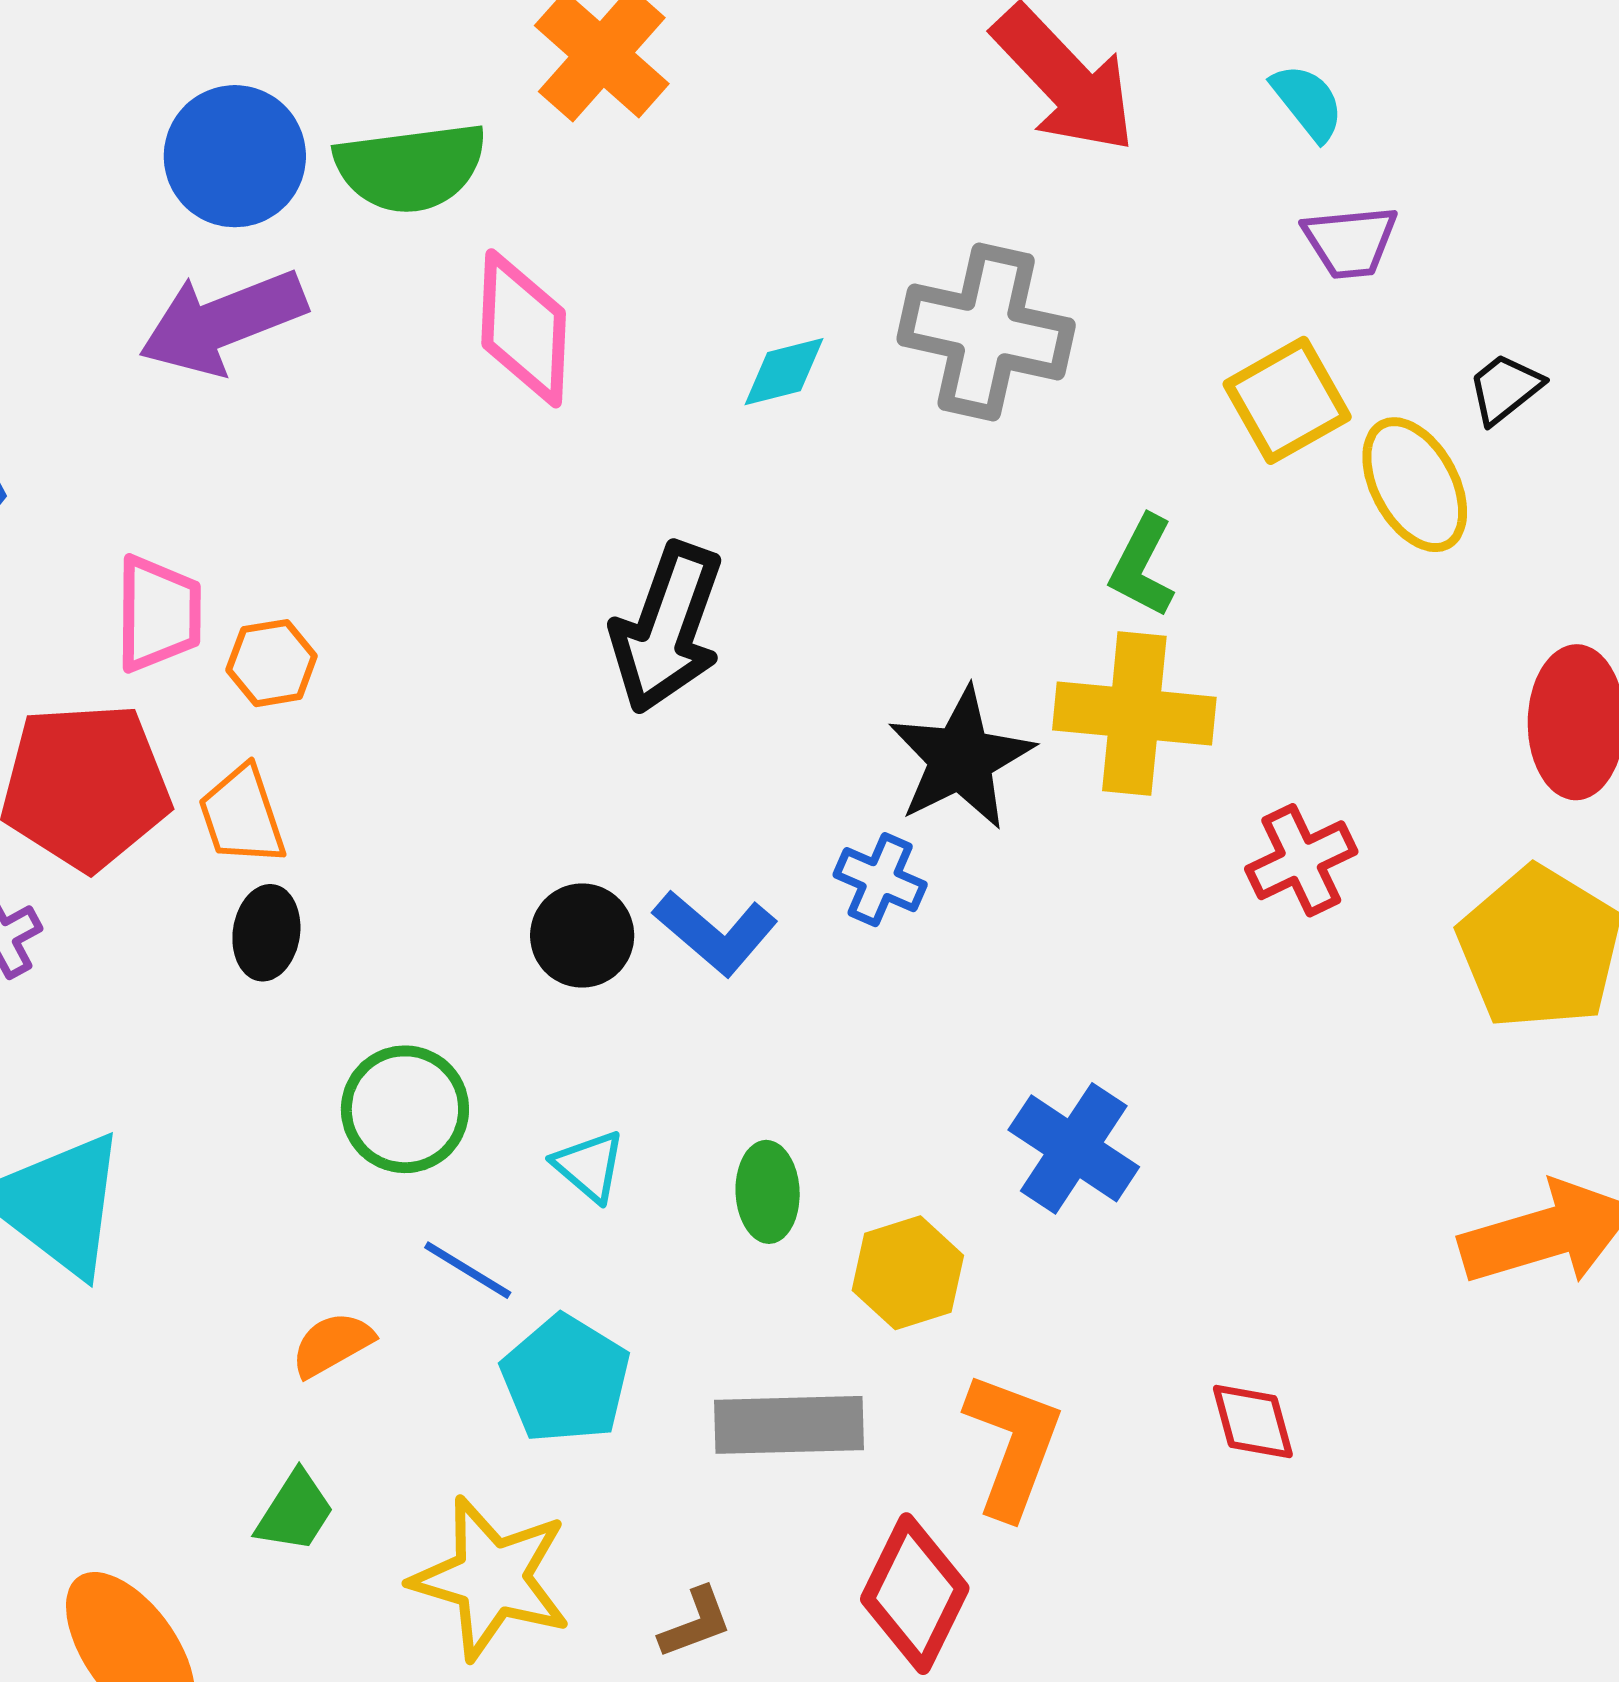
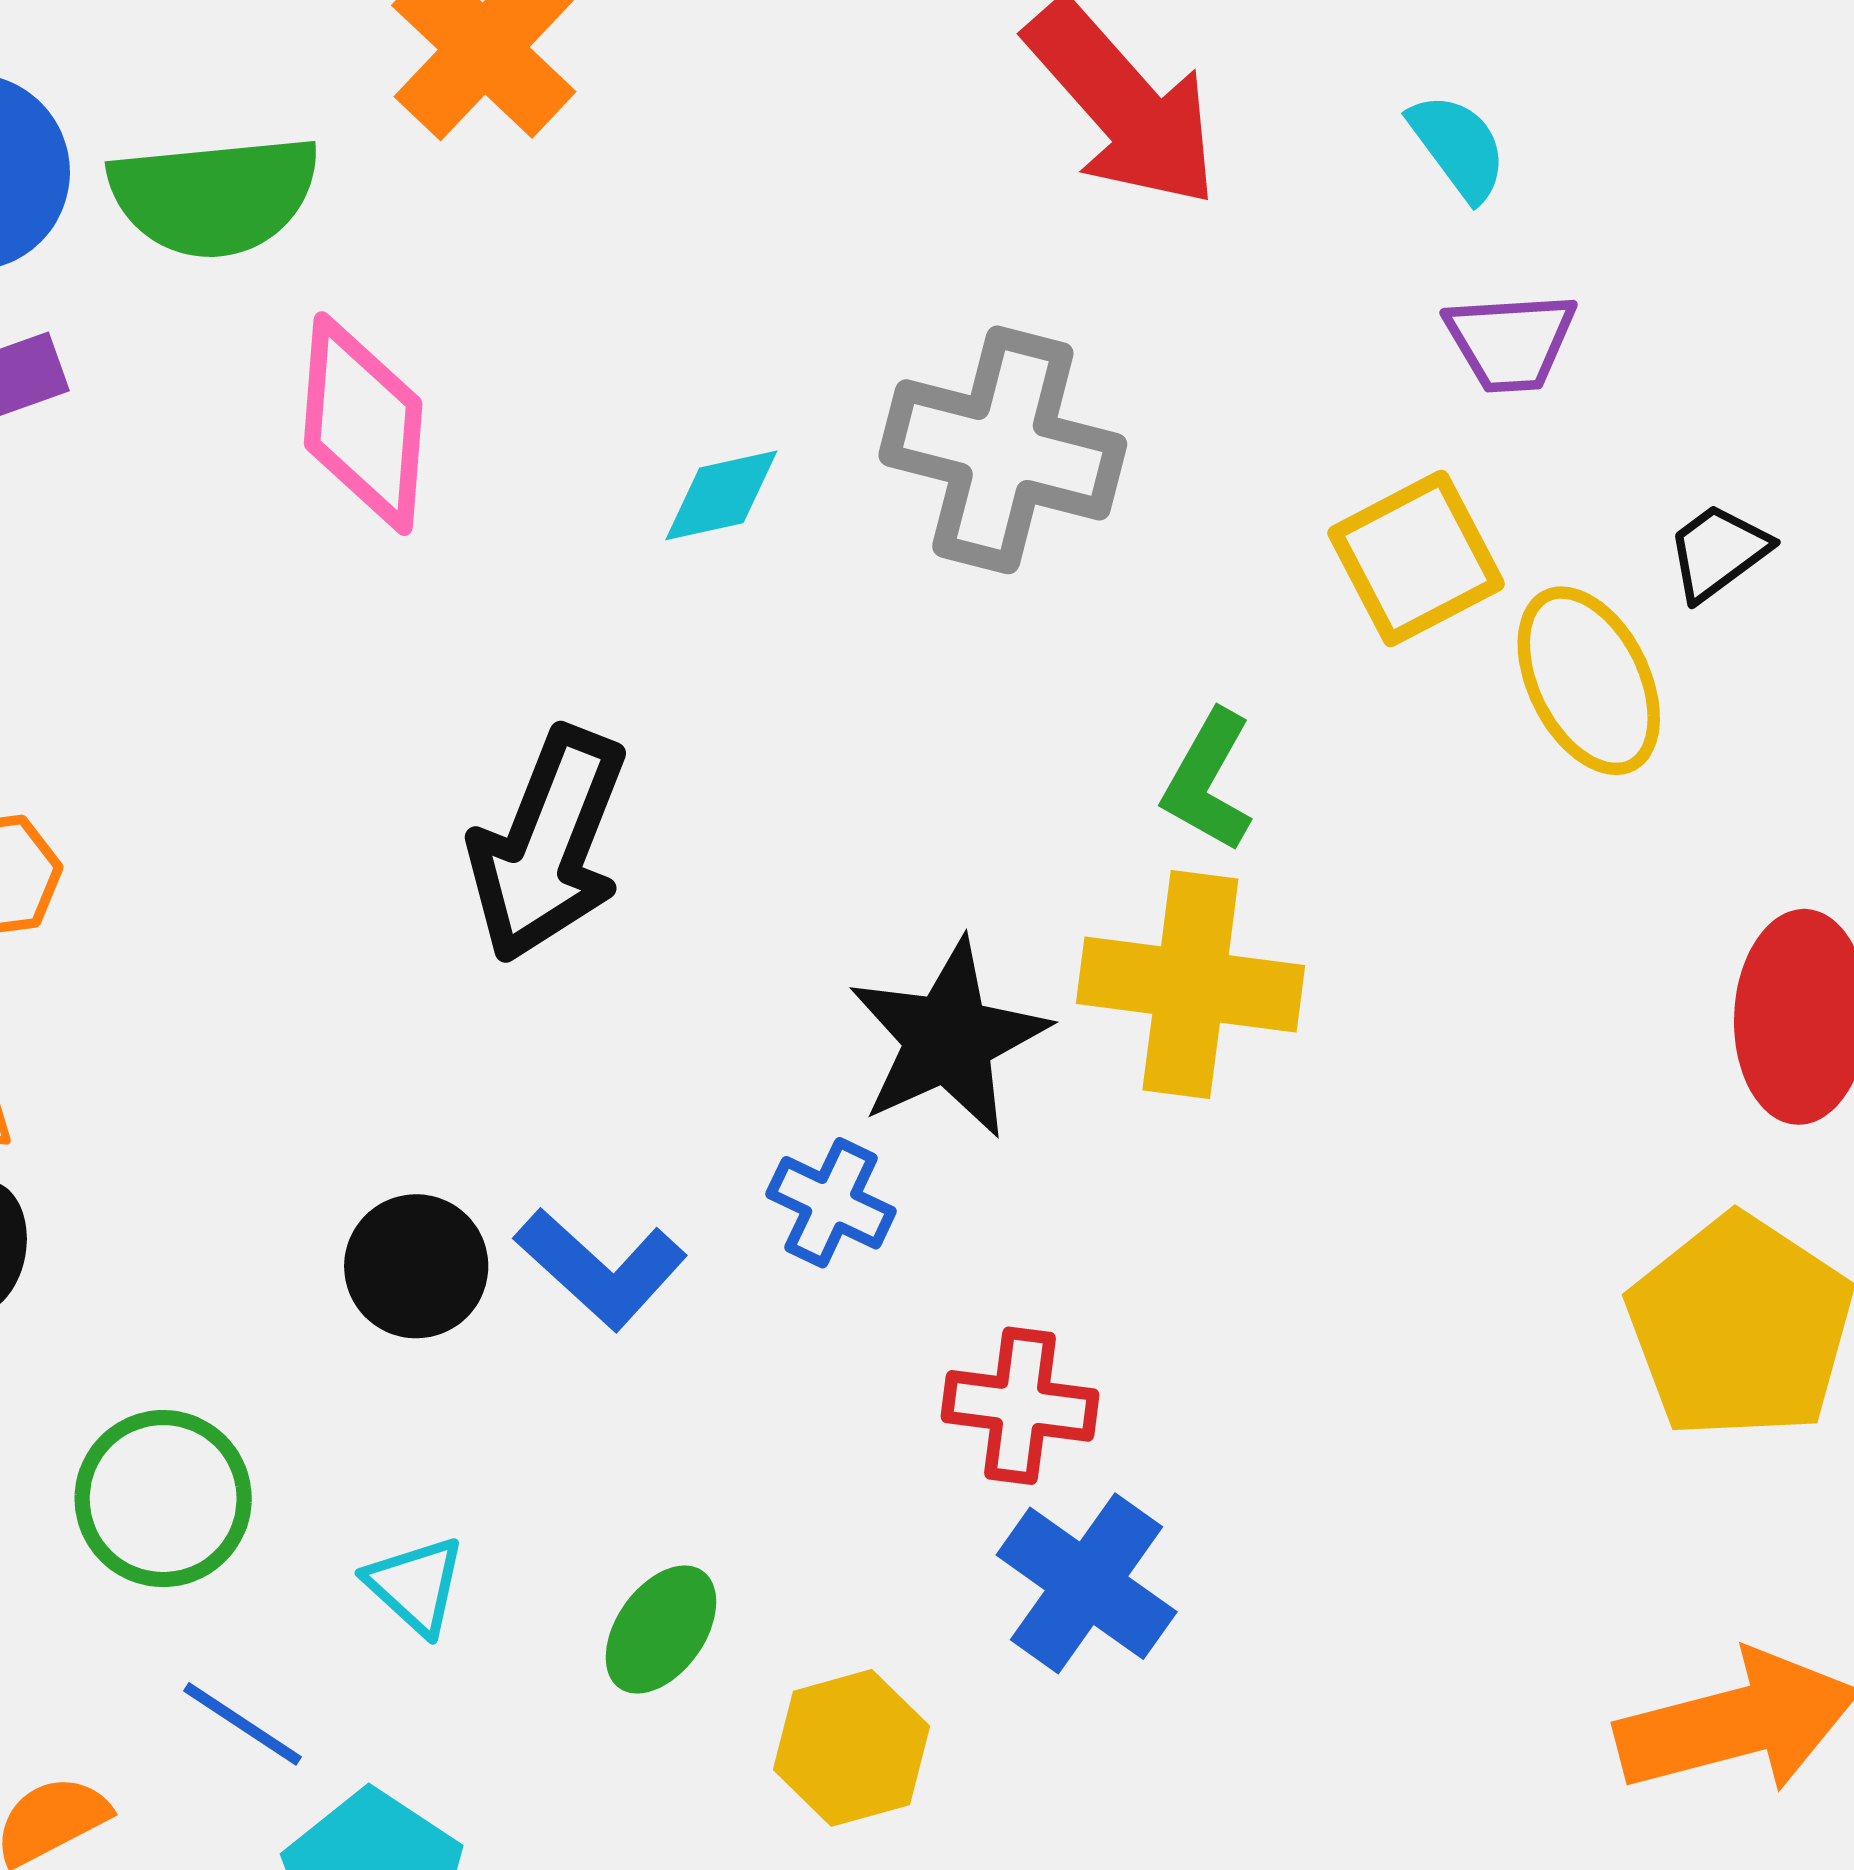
red cross: (1301, 860) -> (1020, 1406), moved, turned 31
green ellipse: (768, 1192) -> (661, 1630), turned 36

